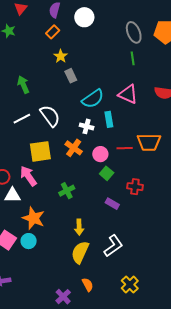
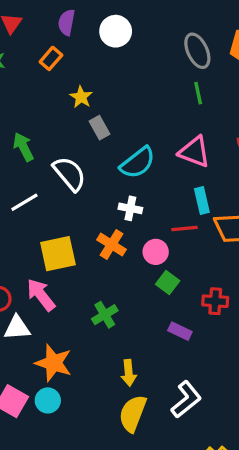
orange rectangle: (53, 32) -> (51, 58), moved
white semicircle: (50, 116) -> (69, 174), moved
cyan rectangle: (109, 119) -> (202, 200), moved
red line: (125, 148) -> (184, 229), moved

